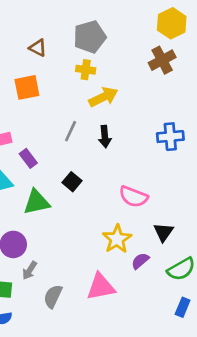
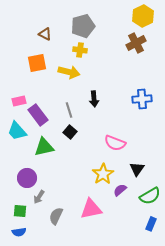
yellow arrow: (103, 97) -> (69, 72), moved, turned 40
gray line: (71, 131) -> (69, 110), moved, turned -42
purple rectangle: (28, 158) -> (38, 115), size x1.5

